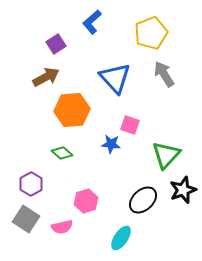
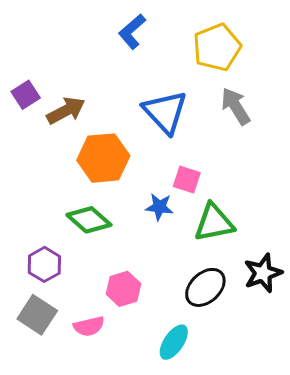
purple square: (56, 44) -> (26, 95), moved
green diamond: (62, 153) -> (89, 220), size x1.4
green triangle: (166, 155) -> (214, 223), moved, turned 36

